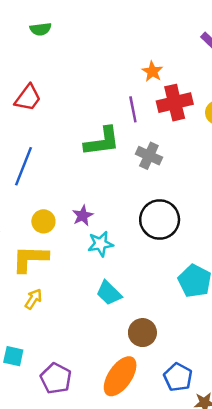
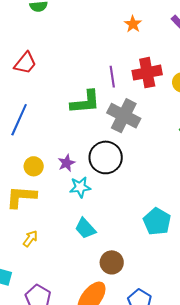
orange star: (152, 71) -> (133, 24), moved
gray cross: (149, 156) -> (124, 116), size x1.5
black circle: (160, 220) -> (106, 157), moved
yellow arrow: (33, 299) -> (30, 239), moved

